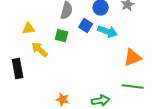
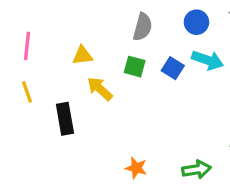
blue square: (86, 26) -> (173, 68), moved

